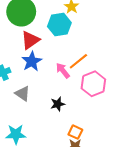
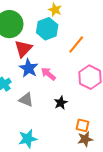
orange line: (78, 61) -> (76, 45), moved
pink arrow: (63, 70) -> (48, 74), moved

